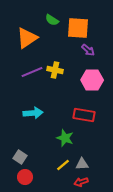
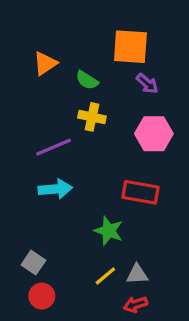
green semicircle: (52, 20) -> (87, 80), moved
orange triangle: (27, 38) -> (45, 63), size x0.7
purple line: (32, 72) -> (54, 147), moved

